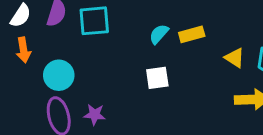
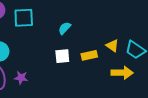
yellow rectangle: (192, 34) -> (89, 55), moved

